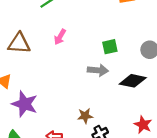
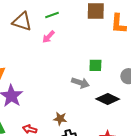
pink arrow: (60, 37) -> (48, 37), moved
brown triangle: (19, 43) -> (22, 22), moved

